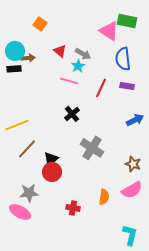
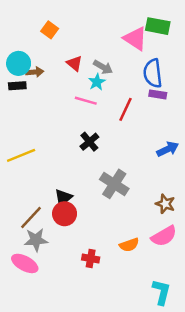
purple rectangle: (127, 86) -> (158, 94), moved
brown line: (27, 149) -> (31, 217), moved
orange semicircle: (104, 197) -> (129, 245), turned 63

